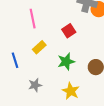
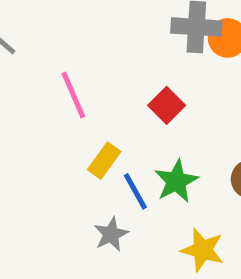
blue line: (15, 60) -> (135, 191), moved
gray star: (35, 85) -> (111, 234), moved

